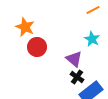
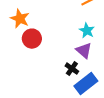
purple triangle: (74, 59) -> (84, 51), moved

